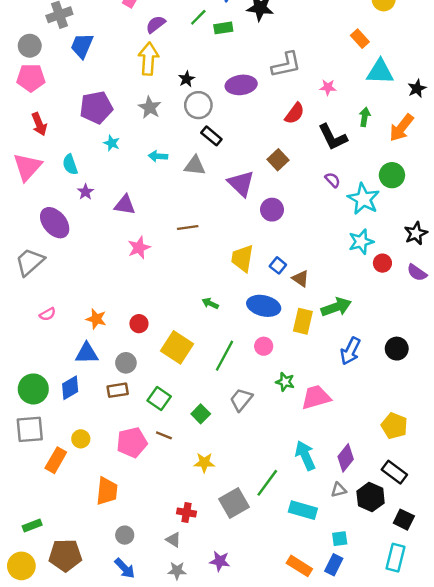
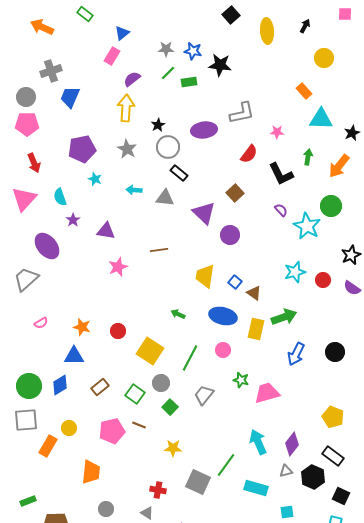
cyan star: (361, 242) -> (295, 272), moved
gray circle: (126, 363) -> (161, 383), moved
brown rectangle: (118, 390) -> (100, 387), turned -30
gray square: (234, 503) -> (198, 482), turned -35

